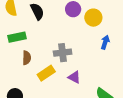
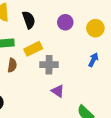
yellow circle: (93, 18) -> (95, 28), moved
yellow rectangle: (46, 73) -> (33, 49), moved

